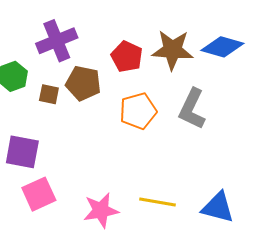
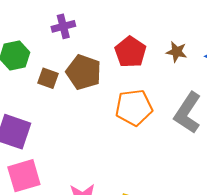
purple cross: (57, 41) -> (63, 26), size x0.6
brown star: (172, 50) -> (177, 52), size x0.5

